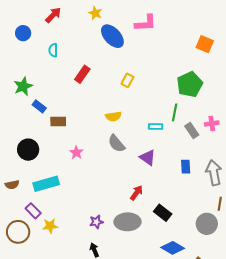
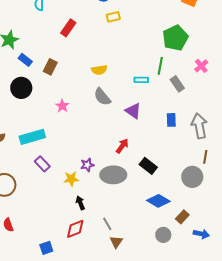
yellow rectangle: (127, 80) -> (113, 17), moved, turned 48
brown rectangle: (58, 121) -> (50, 67), moved, turned -63
pink cross: (212, 123) -> (201, 66), moved, turned -32
black circle: (28, 150) -> (21, 88), moved
purple rectangle: (33, 211) -> (42, 164), moved
purple star: (96, 222) -> (87, 165), moved
yellow star: (50, 226) -> (71, 179), moved

